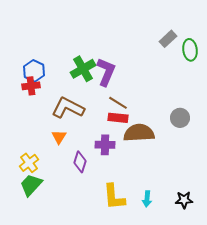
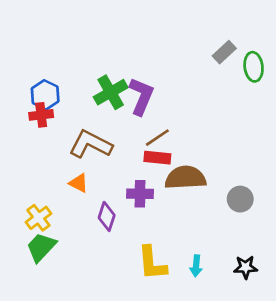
brown line: (118, 103) -> (157, 138), turned -66
gray circle: (180, 118) -> (240, 199), moved
orange triangle: (59, 137) -> (79, 183), turned -35

